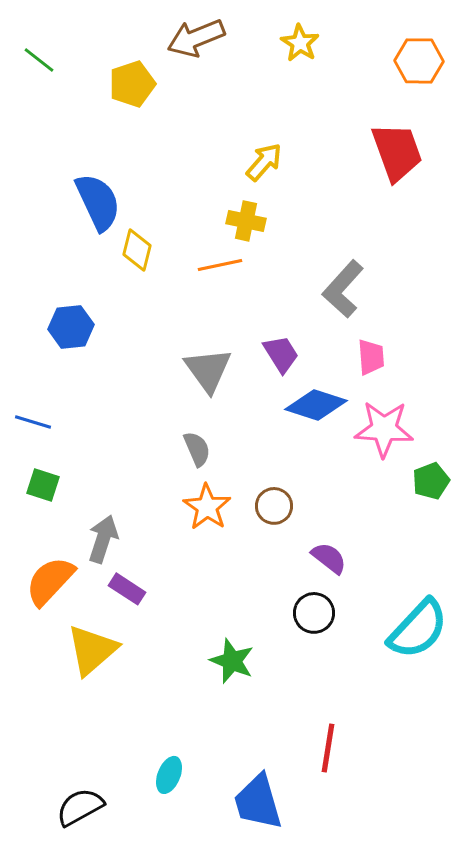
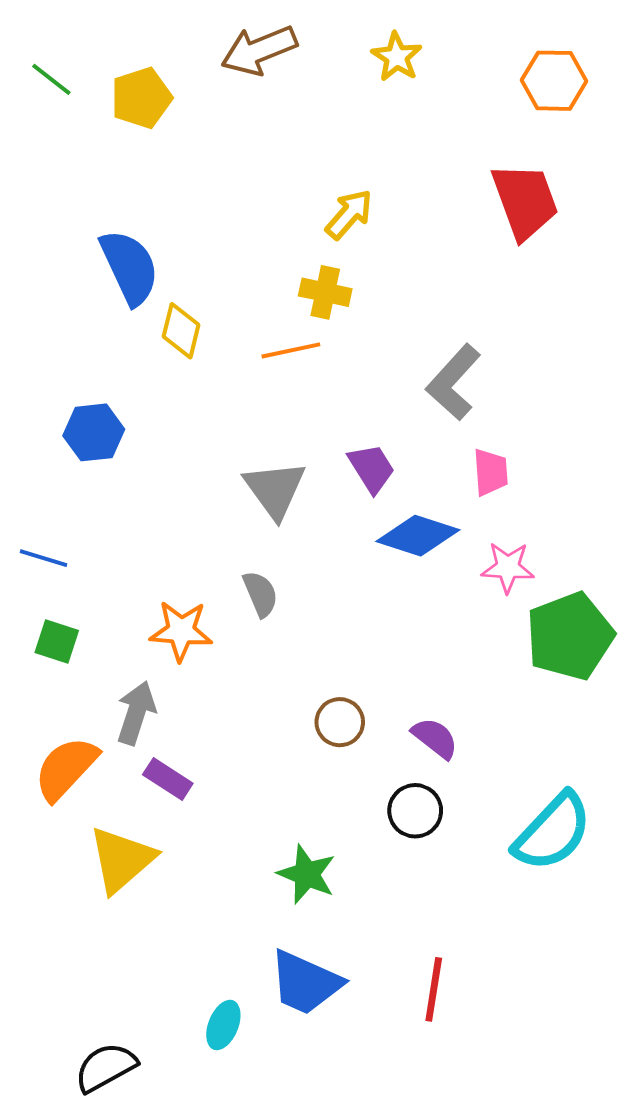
yellow pentagon: (132, 84) -> (141, 98), moved
pink star: (384, 429) -> (508, 567), size x0.7
green pentagon: (431, 481) -> (570, 636), size x1.8
brown circle: (274, 506) -> (340, 722), moved
orange star: (207, 507) -> (181, 631), moved, turned -30
blue trapezoid: (258, 802) -> (305, 983), moved, turned -50

